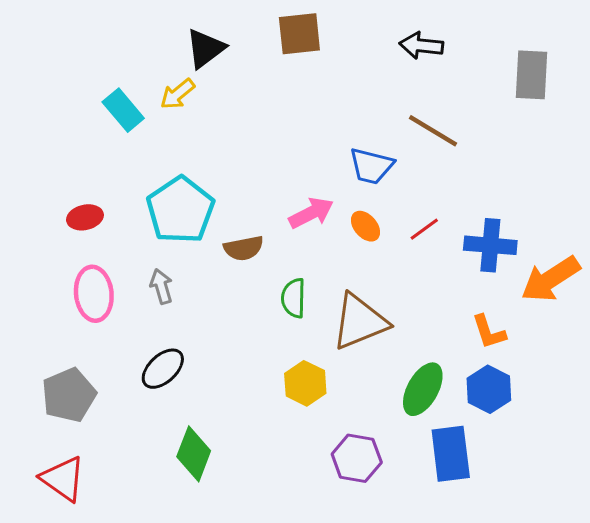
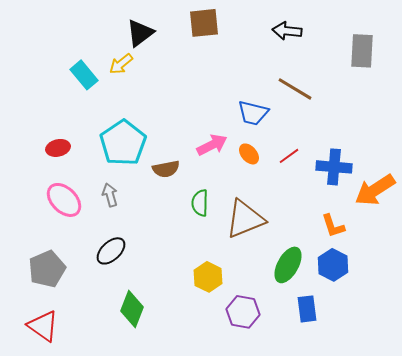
pink ellipse: (94, 294) -> (64, 200), turned -39
yellow hexagon: (305, 383) -> (208, 277), moved
blue rectangle: (451, 454) -> (307, 309), size x0.7

